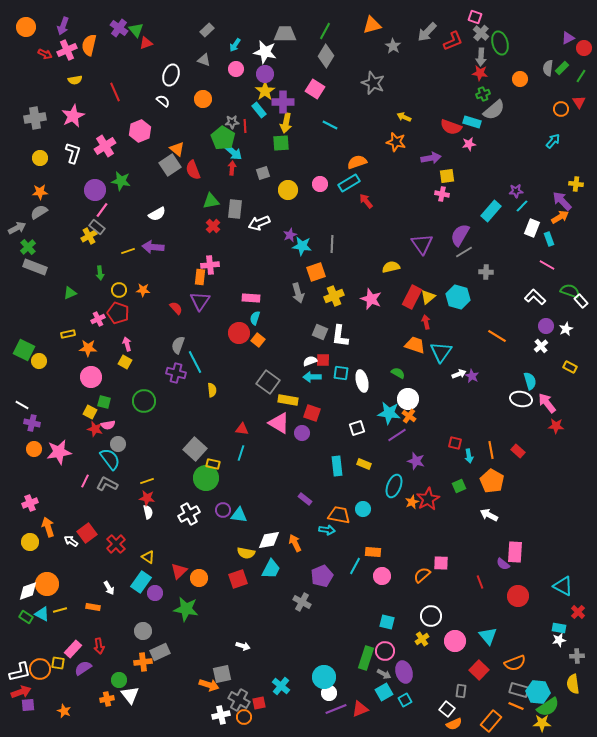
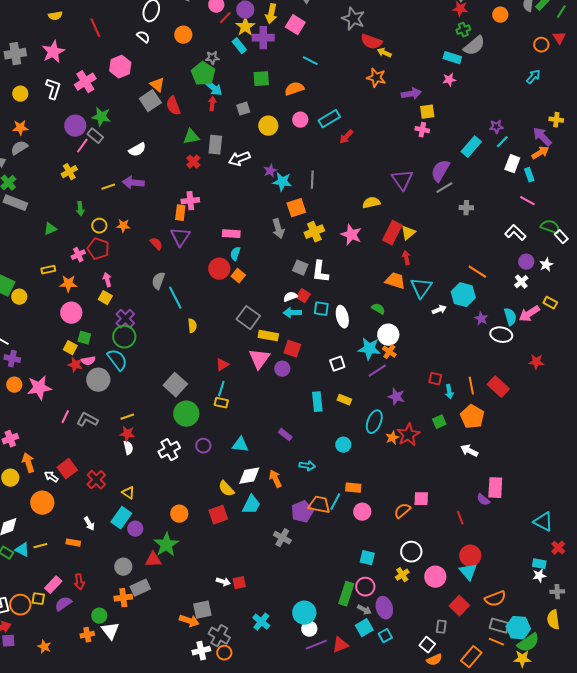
yellow arrow: (286, 123) -> (271, 14), moved
red line: (245, 126) -> (225, 18), moved, turned 48
red semicircle: (451, 127) -> (371, 42), moved
orange semicircle: (357, 162) -> (294, 89), moved
red arrow: (366, 201) -> (346, 137), turned -98
gray rectangle: (97, 227) -> (95, 136), moved
cyan hexagon: (458, 297) -> (463, 295), moved
red square: (323, 360) -> (303, 296), turned 32
purple cross: (176, 373) -> (125, 319), moved, turned 30
purple star: (472, 376) -> (481, 319), moved
pink arrow: (547, 403) -> (529, 314), moved, turned -85
pink triangle: (279, 423) -> (259, 359), turned 35
red triangle: (242, 429) -> (222, 365), turned -40
gray circle: (118, 444) -> (98, 380), size x1.5
red rectangle: (518, 451) -> (498, 387), size x1.5
cyan semicircle: (110, 459) -> (117, 360), moved
yellow rectangle: (213, 464) -> (221, 403), moved
cyan triangle: (239, 515) -> (240, 445), moved
orange trapezoid: (339, 515) -> (319, 505), moved
yellow semicircle: (246, 553) -> (226, 489), turned 36
red triangle: (179, 571) -> (153, 560), moved, turned 42
orange circle: (47, 584) -> (42, 503), moved
red circle: (518, 596) -> (470, 556), moved
green star: (186, 609) -> (166, 545), turned 30
red square: (259, 703) -> (239, 583), moved

